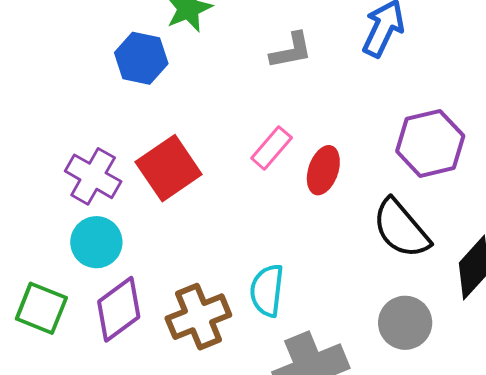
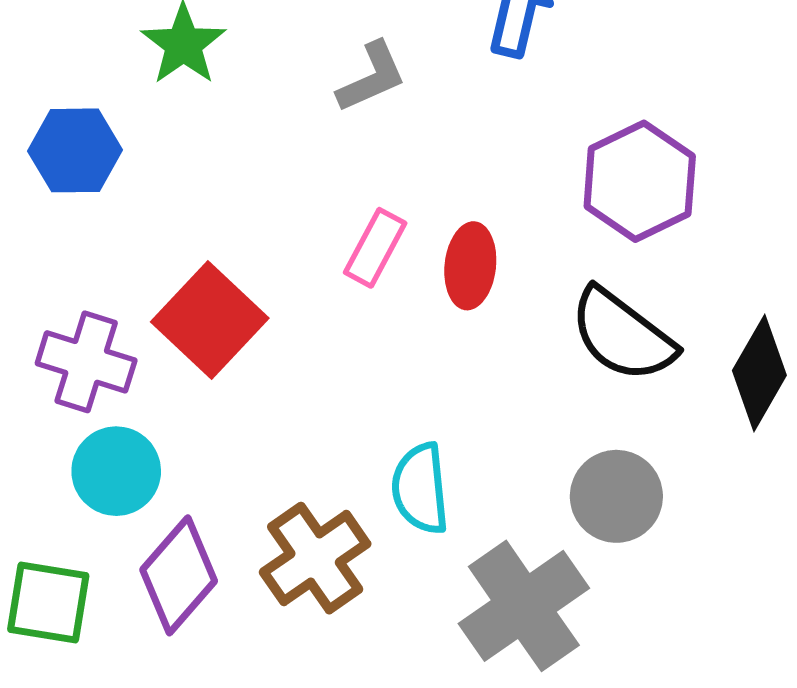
blue hexagon: (141, 58) -> (75, 150), moved
gray circle: (405, 323) -> (616, 496), moved

